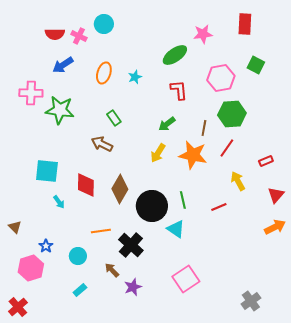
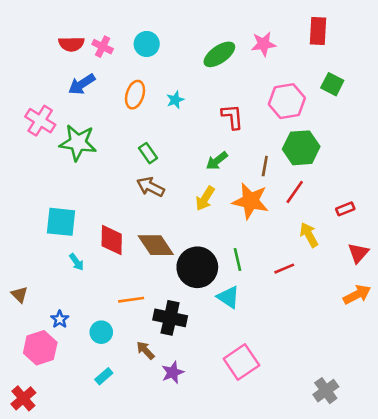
cyan circle: (104, 24) -> (147, 44), moved
green ellipse: (175, 55) -> (219, 54), moved
pink cross: (31, 93) -> (40, 121), turned 30
brown arrow: (102, 144) -> (151, 187), moved
brown diamond: (120, 189) -> (156, 245), turned -64
black cross: (131, 245) -> (170, 318), turned -30

